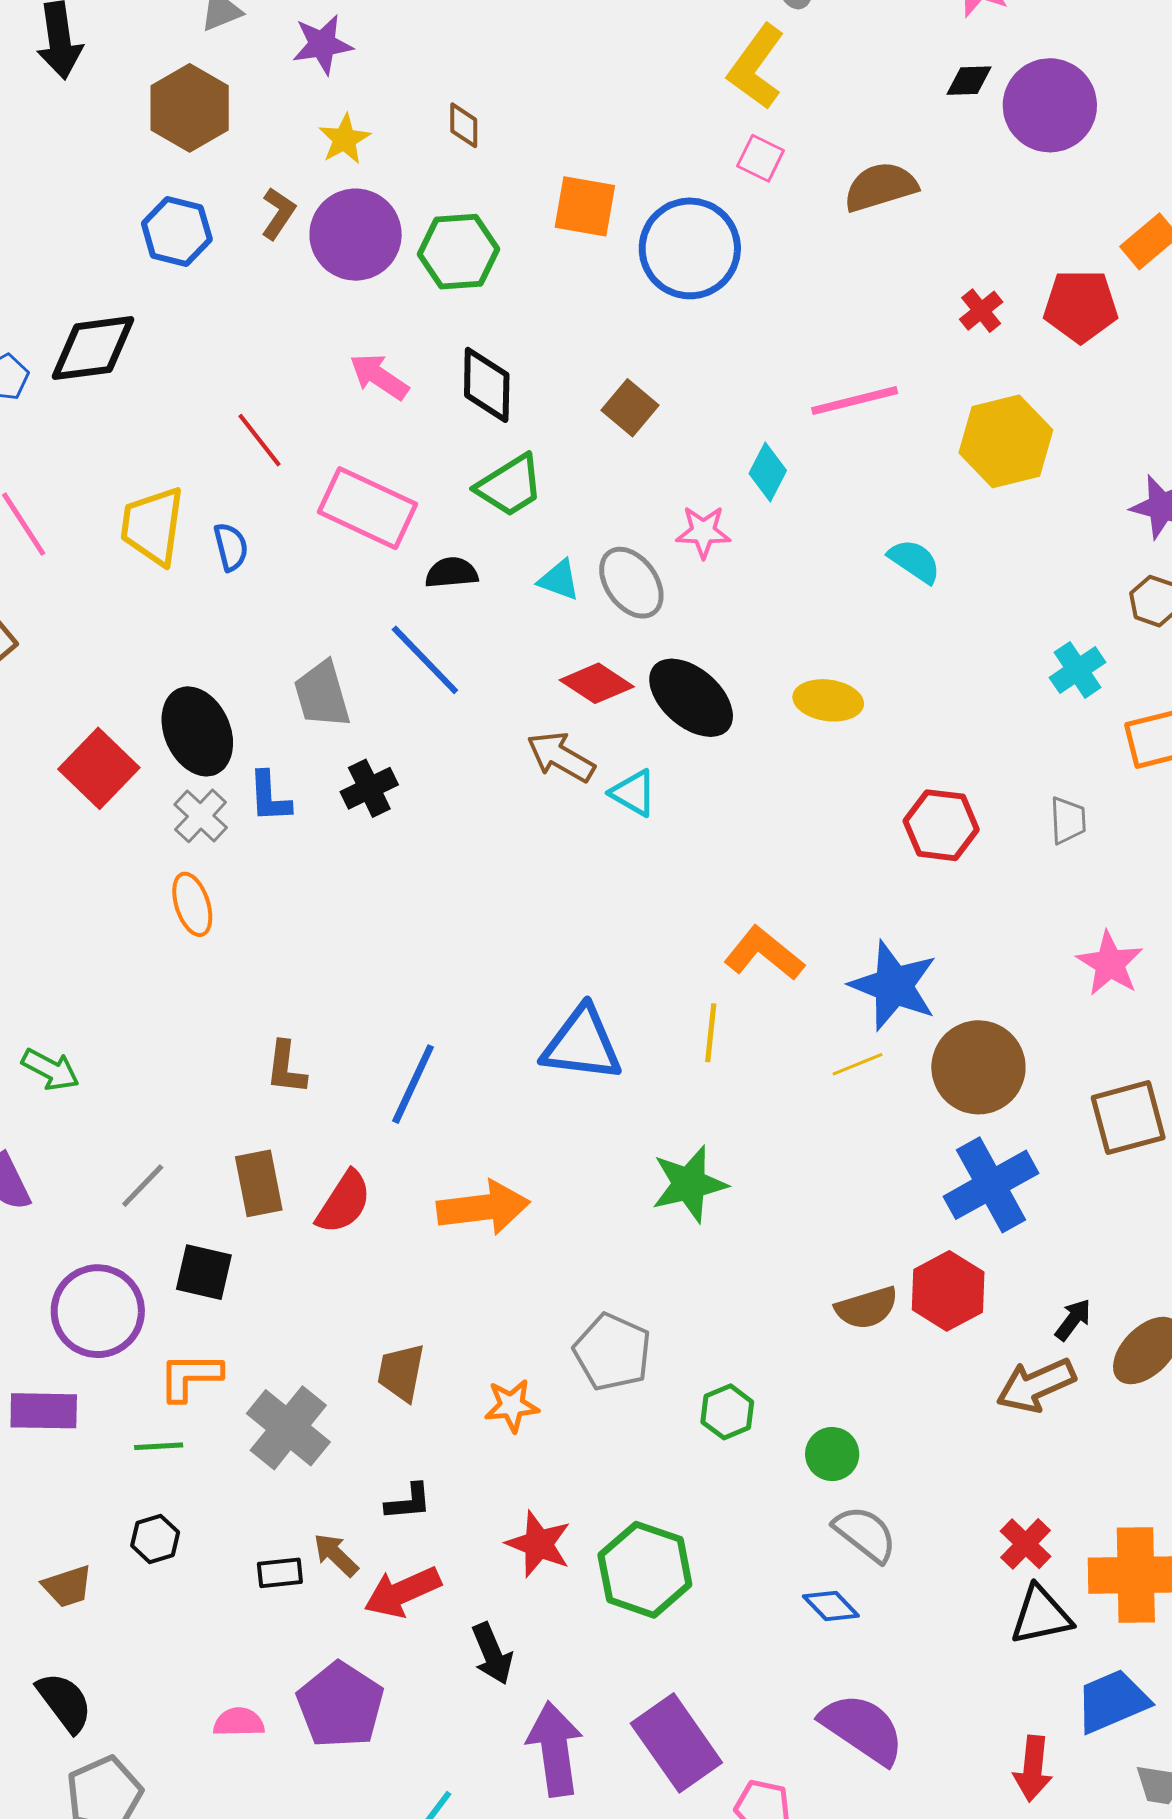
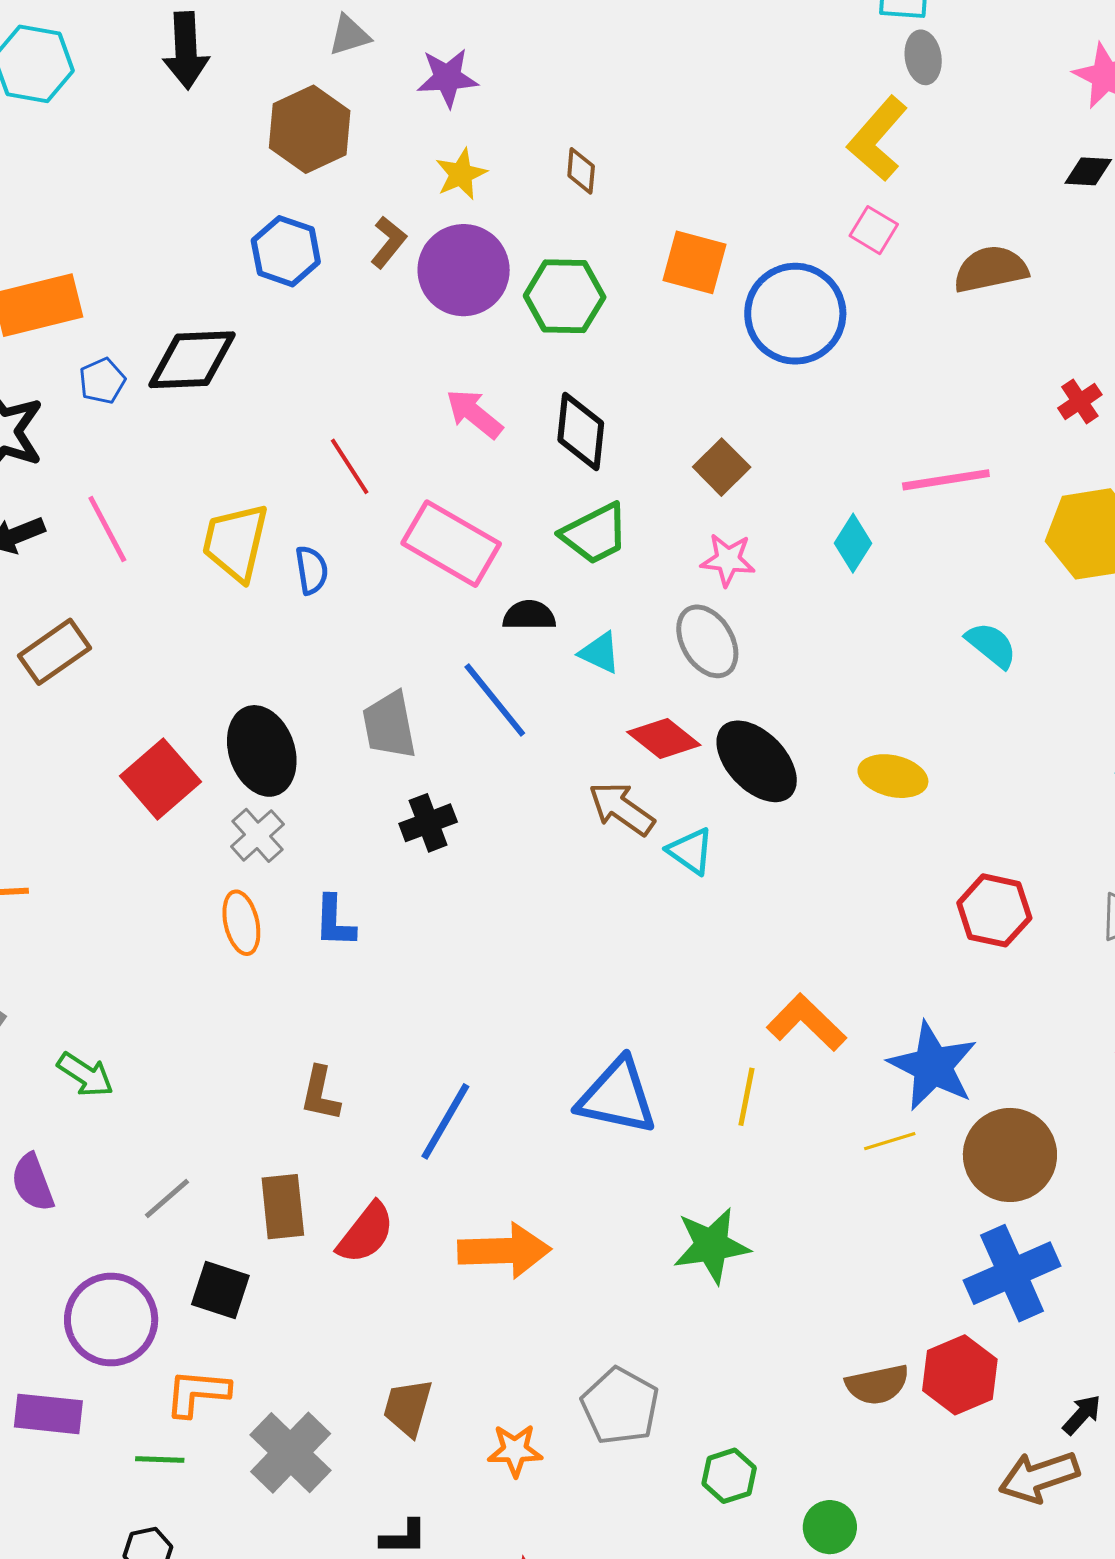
pink star: (703, 532) -> (728, 560), moved
cyan triangle: (559, 580) -> (600, 653), moved
blue L-shape: (269, 797) -> (335, 921), moved

